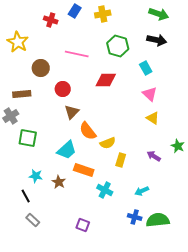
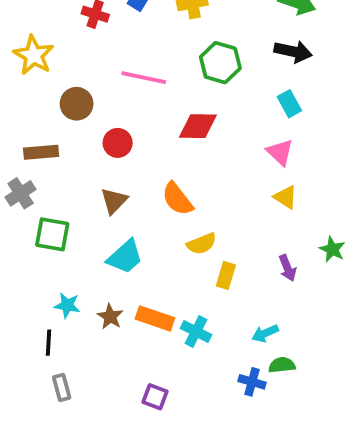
cyan rectangle: (146, 68) -> (289, 104), moved
brown triangle: (72, 112) -> (114, 201), moved
orange semicircle: (88, 131) -> (177, 199), moved
purple arrow: (154, 156) -> (287, 268), turned -144
orange rectangle: (84, 170) -> (155, 318), moved
black line: (26, 196) -> (49, 343), turned 32
gray rectangle: (33, 220) -> (62, 387), turned 32
green semicircle: (158, 220) -> (282, 365), moved, size x0.6

